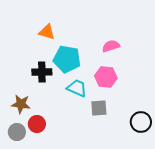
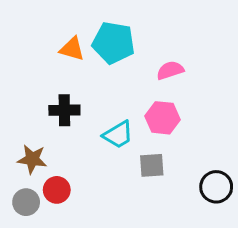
cyan pentagon: (67, 59) -> (113, 43), moved
cyan trapezoid: (77, 88) -> (118, 135), turned 125

